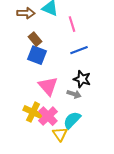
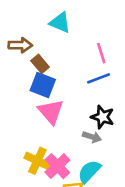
brown arrow: (26, 13) -> (20, 45), moved
pink line: (72, 24) -> (101, 53), moved
pink triangle: (48, 86) -> (51, 112), moved

